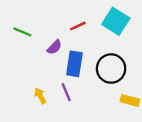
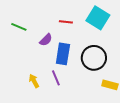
red line: (78, 26) -> (66, 22), turned 32

